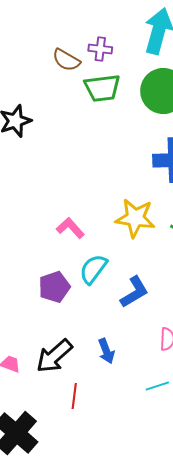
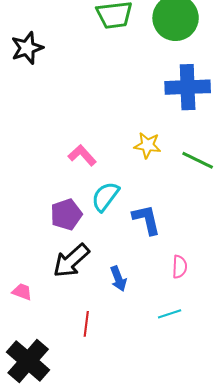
yellow star: (135, 218) -> (147, 145), size x0.7
blue L-shape: (134, 292) -> (146, 220), turned -72
black arrow: (54, 356) -> (71, 261), moved

